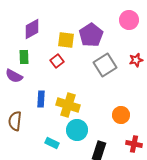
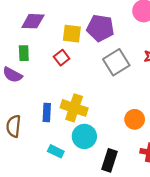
purple diamond: (32, 29) -> (33, 21), turned 30
purple pentagon: (91, 35) -> (100, 28), turned -30
blue rectangle: (41, 99) -> (47, 112), moved

